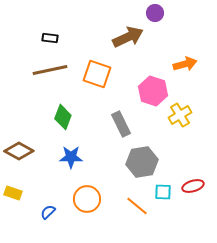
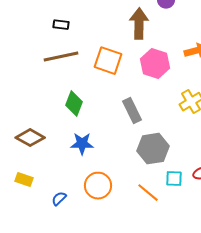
brown arrow: (128, 37) -> (139, 24), turned -64
pink hexagon: (153, 91) -> (155, 64), moved

